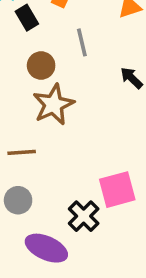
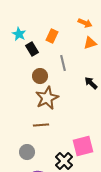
brown line: (22, 152) -> (41, 125), moved

